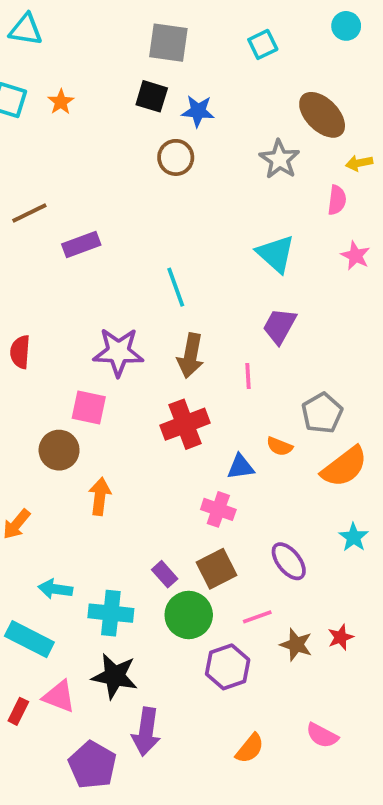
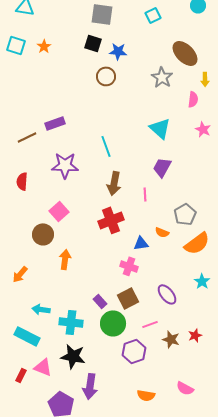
yellow arrow: (359, 163) -> (205, 79), turned -80
brown line: (29, 213) -> (27, 137), moved
purple star: (118, 352) -> (65, 165), moved
pink square: (89, 408) -> (59, 211), turned 36
orange semicircle: (250, 748) -> (146, 395), turned 60

